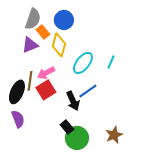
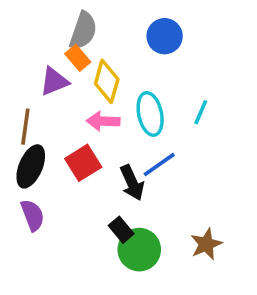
gray semicircle: (33, 19) -> (83, 31), moved
blue circle: (64, 20) -> (165, 36), moved
cyan ellipse: (83, 63) -> (150, 114), turned -50
pink arrow: (46, 73) -> (103, 121), moved, turned 30
brown line: (30, 81) -> (25, 127), moved

